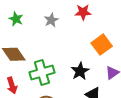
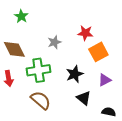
red star: (83, 12) -> (85, 33), moved
gray star: (51, 20) -> (54, 42), moved

